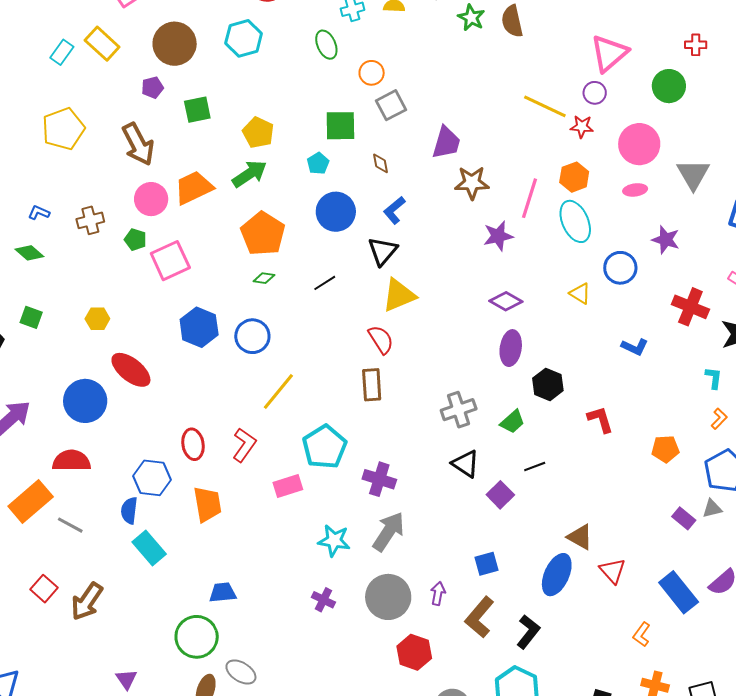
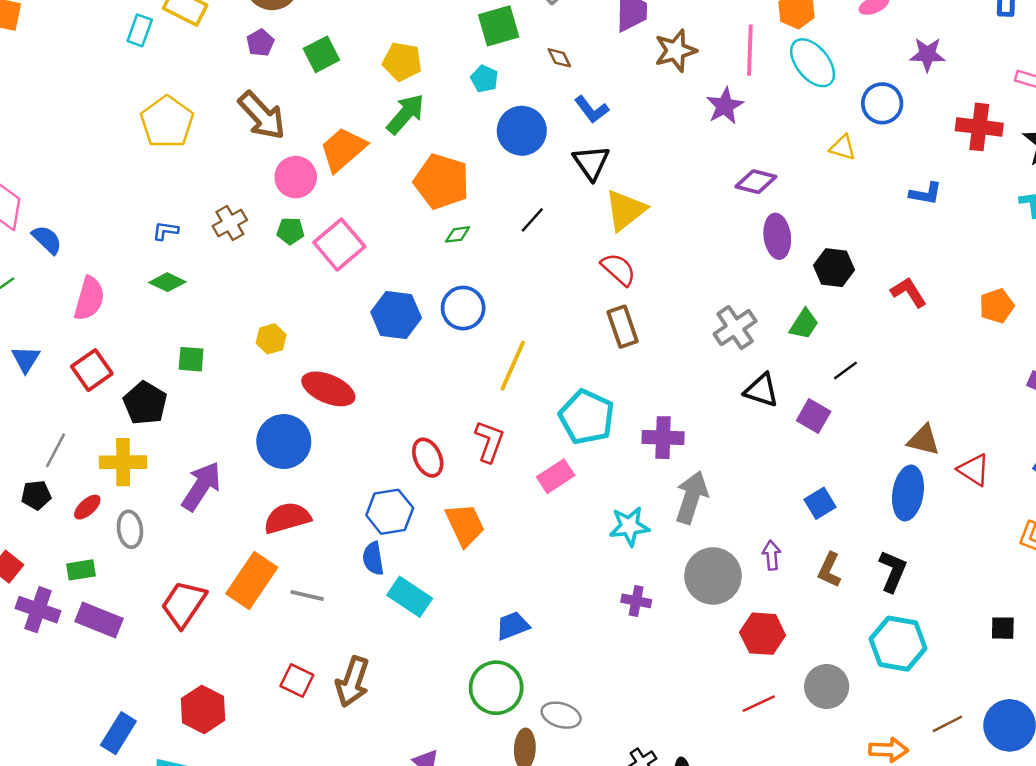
blue L-shape: (394, 210) -> (592, 109), turned -72
brown L-shape: (480, 617) -> (829, 570), size x0.7

